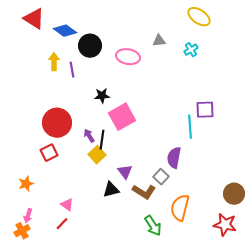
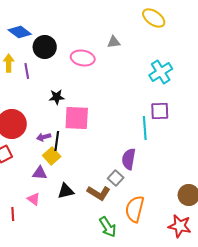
cyan cross: (191, 50) -> (161, 72), moved, size x1.6
pink square: (122, 117) -> (77, 118), turned 32
purple arrow: (89, 136) -> (44, 137), turned -72
purple triangle: (125, 172) -> (40, 173), moved, turned -49
pink triangle: (67, 205) -> (34, 199), moved
red line: (62, 224) -> (13, 214), moved, turned -48

